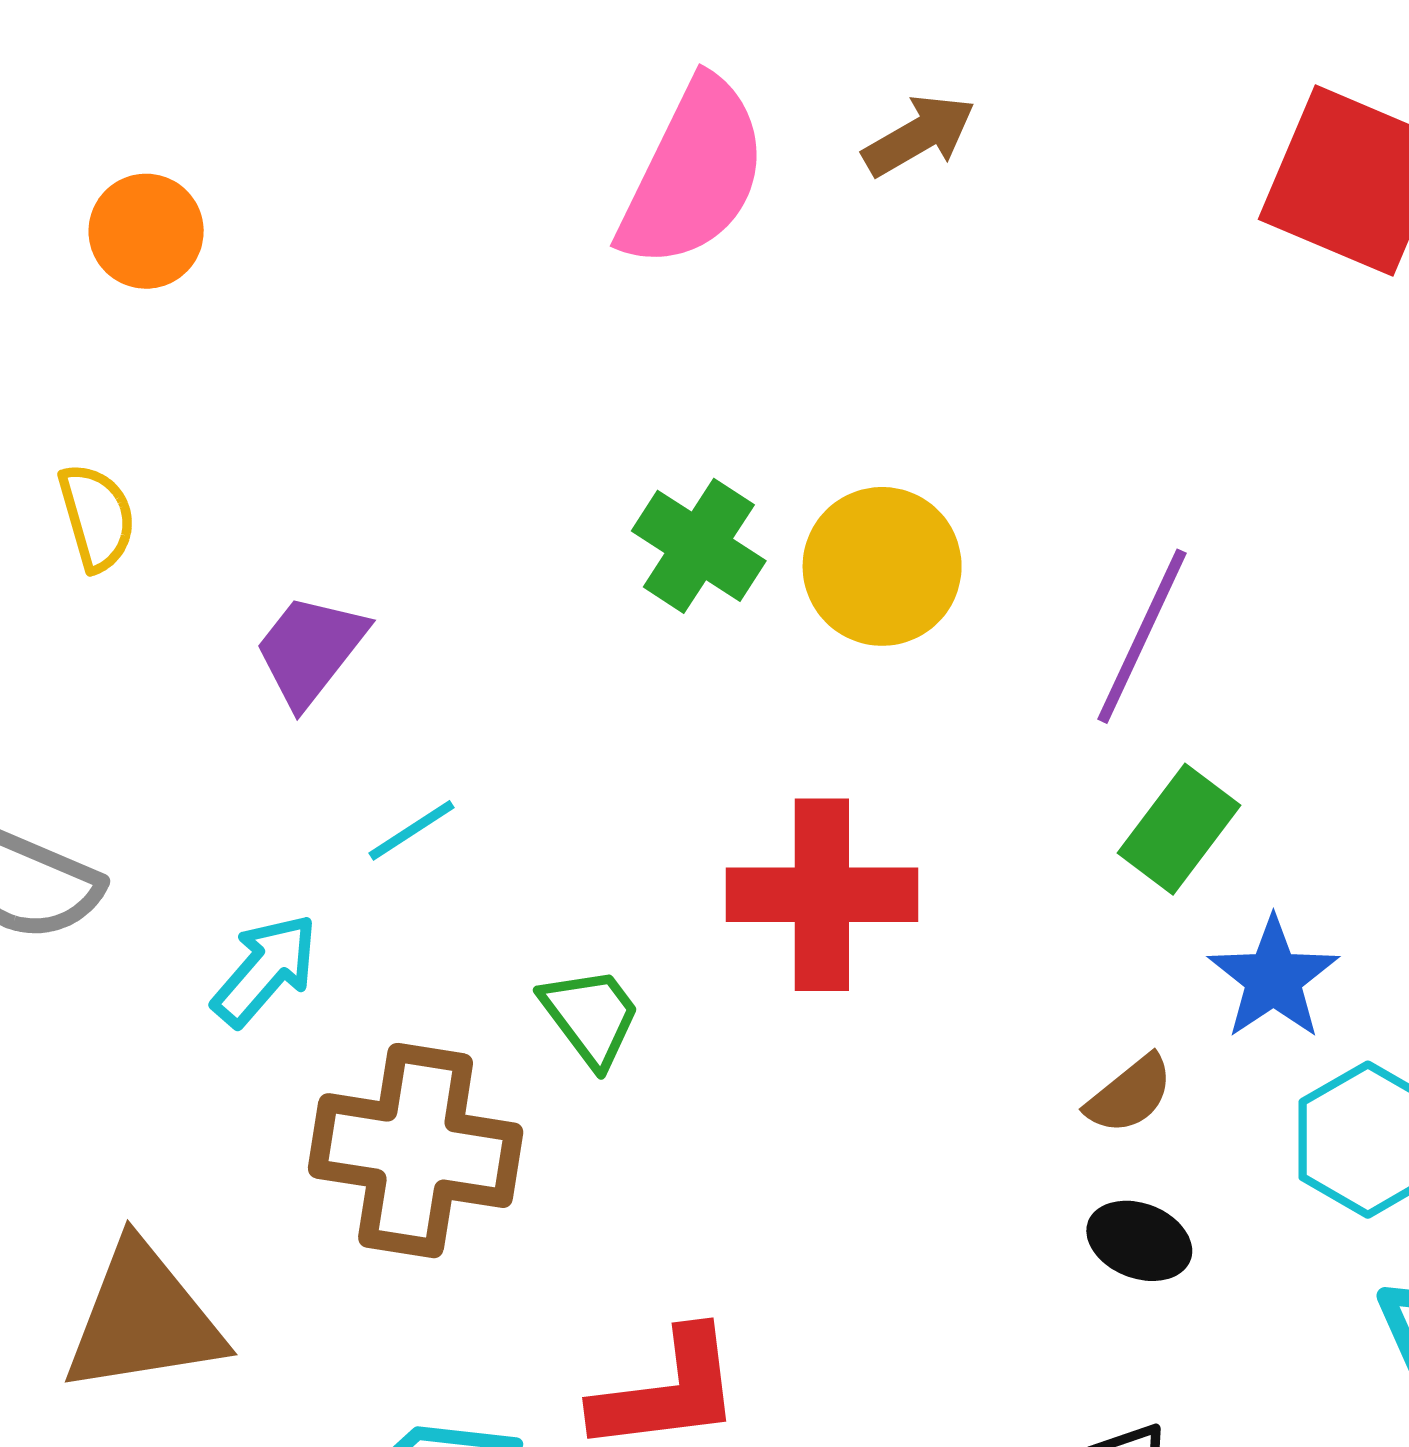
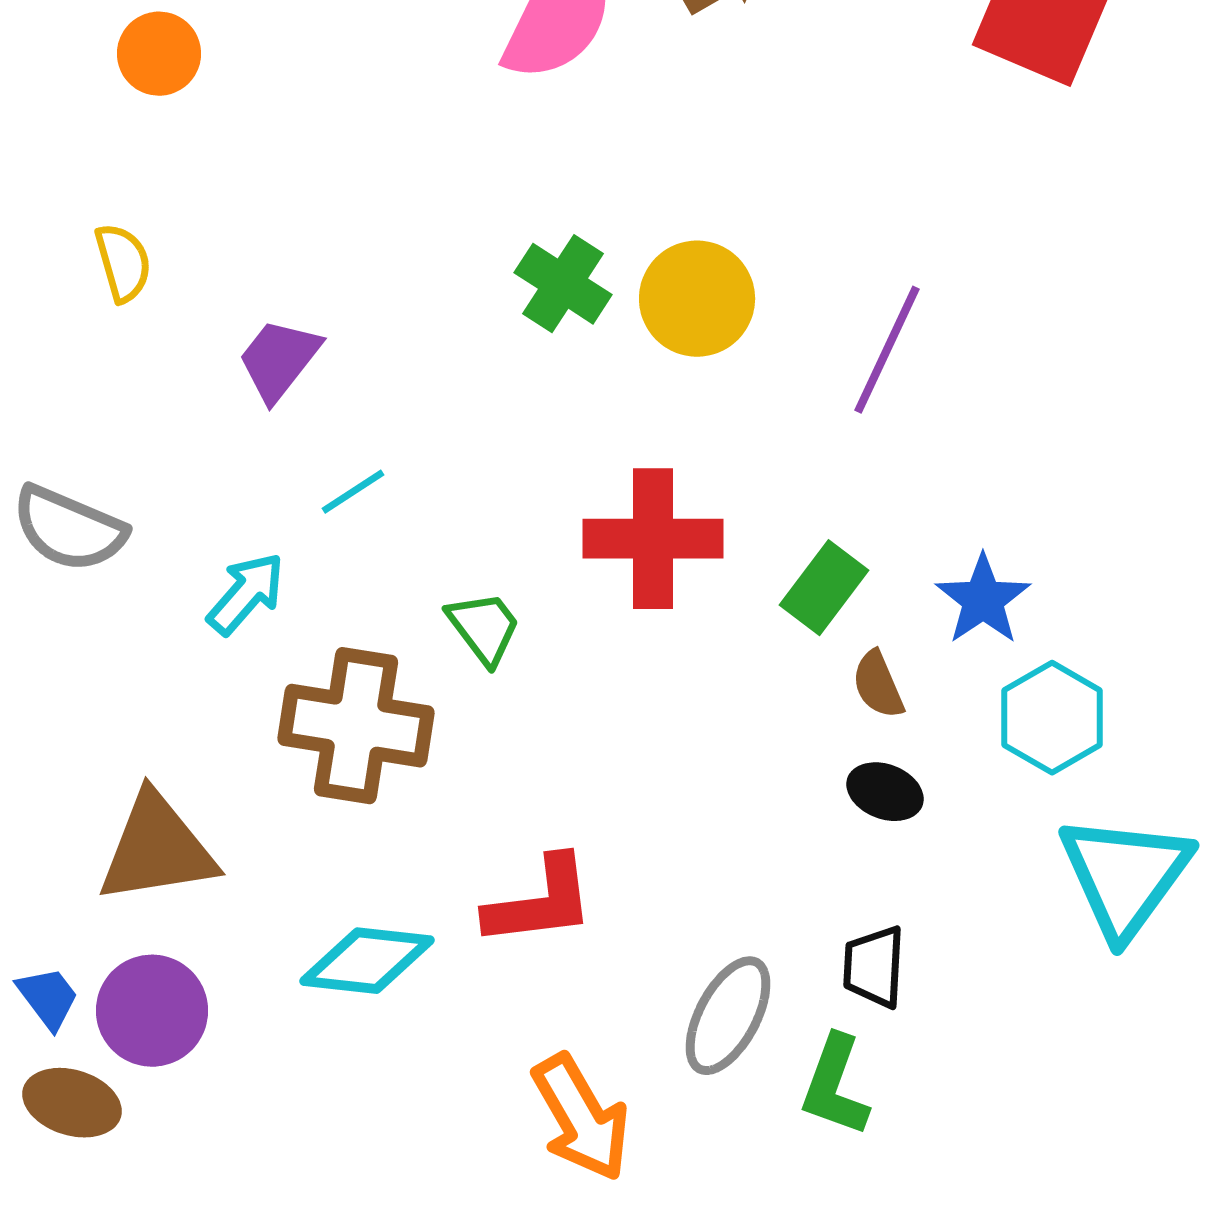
green rectangle: (1179, 829) -> (824, 588), moved
brown semicircle: (1130, 1094) -> (878, 685), turned 106

